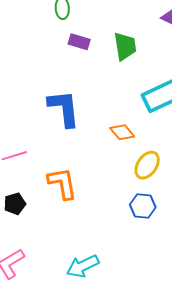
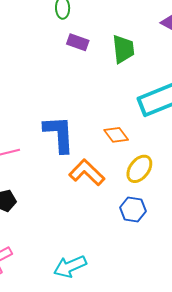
blue L-shape: (64, 108) -> (59, 134), moved
orange L-shape: (62, 183) -> (87, 172), moved, turned -39

